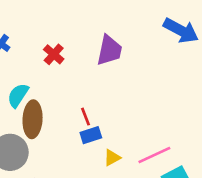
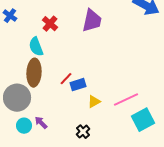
cyan semicircle: (18, 95) -> (36, 47), moved, turned -54
red line: (86, 117) -> (66, 79), moved, turned 64

